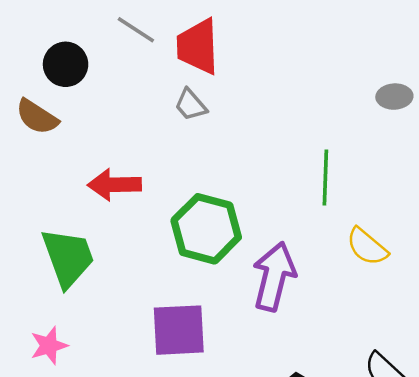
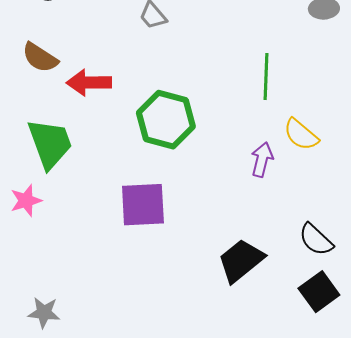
brown semicircle: (37, 117) -> (40, 58), moved
purple arrow: (274, 276) -> (262, 160), moved, size x0.6
pink star: (49, 346) -> (26, 201), moved

